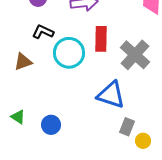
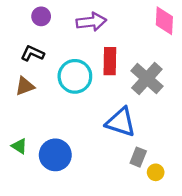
black L-shape: (43, 32) -> (32, 53), moved
blue circle: (51, 125) -> (55, 155), size x1.5

